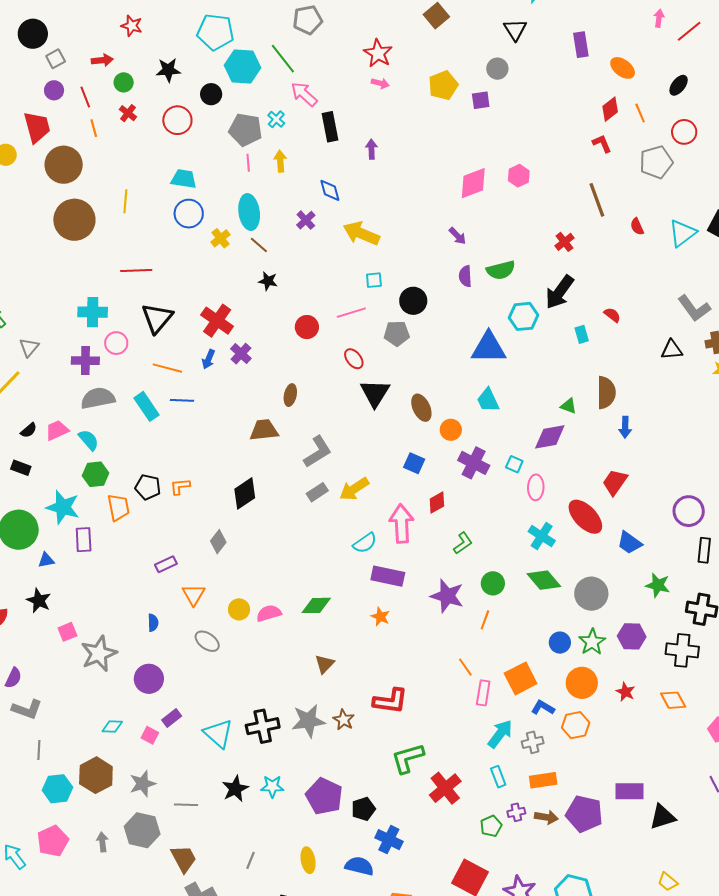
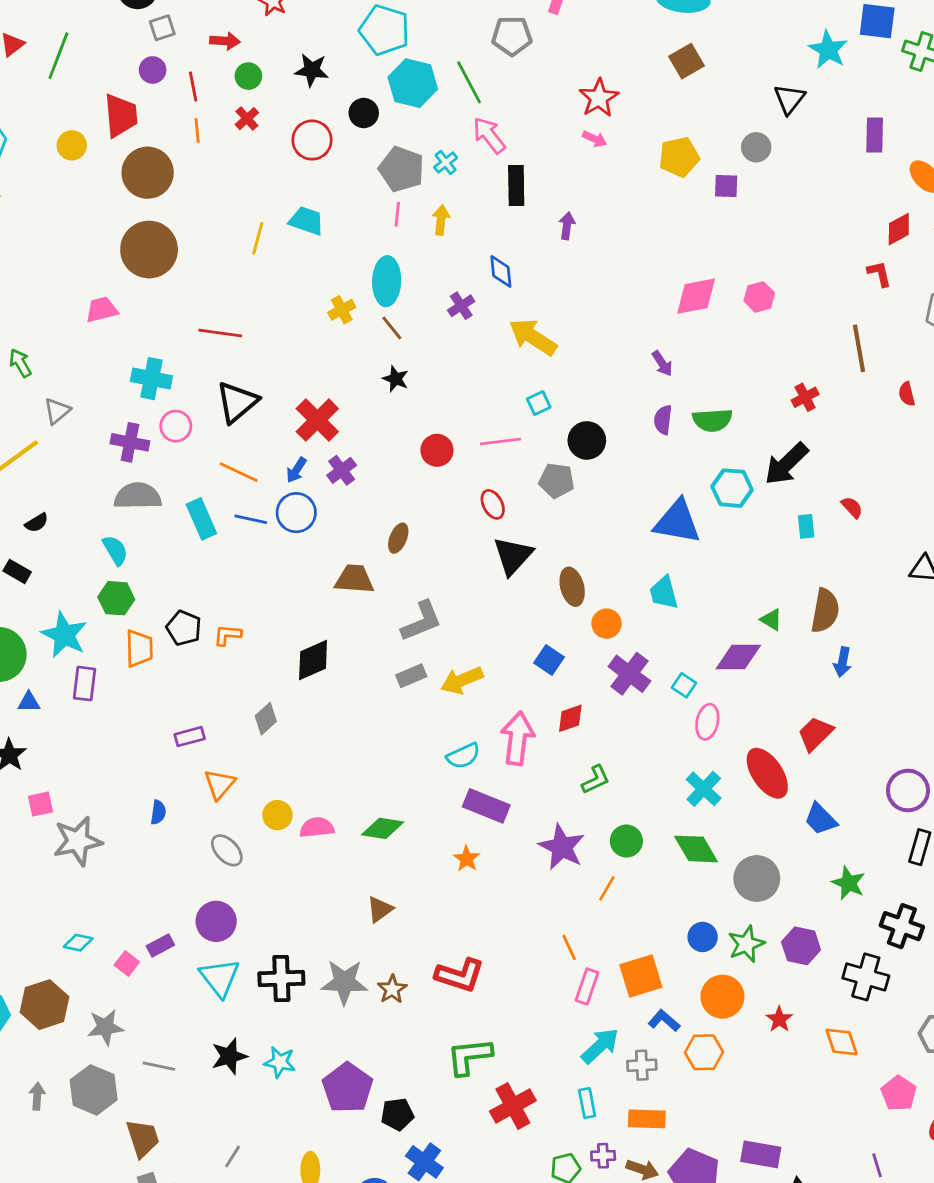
yellow line: (125, 201) -> (258, 238), moved
blue circle: (189, 214) -> (296, 513), moved
cyan square: (374, 280) -> (539, 403), turned -30
pink trapezoid: (57, 430) -> (102, 310), moved
purple circle: (149, 679) -> (216, 921), moved

